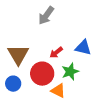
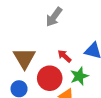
red arrow: (56, 53) -> (64, 56), turned 80

